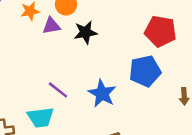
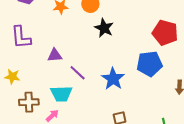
purple triangle: (51, 26) -> (55, 55), moved
black star: (85, 32) -> (104, 28), turned 30

